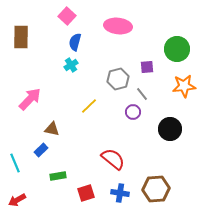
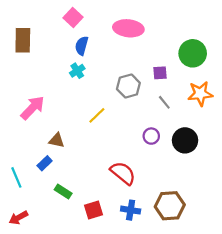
gray line: (142, 94) -> (164, 102), moved
purple circle: (133, 112) -> (151, 136), moved
green rectangle: (58, 176) -> (63, 192), turned 42

